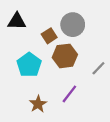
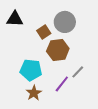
cyan pentagon: (29, 65) -> (31, 70), moved, turned -30
gray line: (98, 68) -> (78, 72), moved

